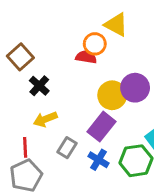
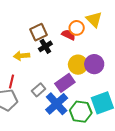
brown square: (20, 57) -> (38, 32), moved
black cross: (39, 86) -> (45, 46), moved
yellow arrow: (45, 119) -> (22, 56), moved
blue cross: (99, 160) -> (57, 104), size x1.6

